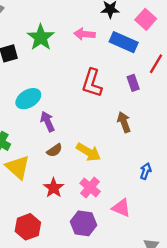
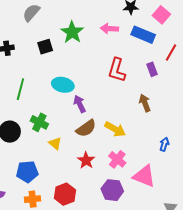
cyan ellipse: (28, 99) -> (63, 85), turned 45
brown semicircle: (54, 150) -> (86, 128), size x1.5
yellow triangle: (18, 167) -> (55, 143), size x0.6
pink triangle: (121, 208) -> (144, 176), size x1.4

